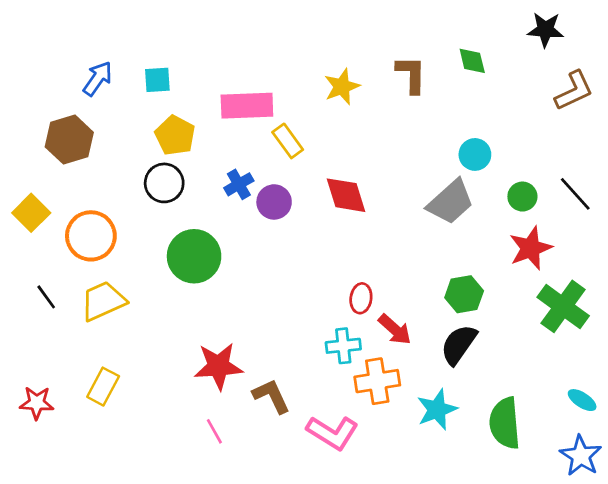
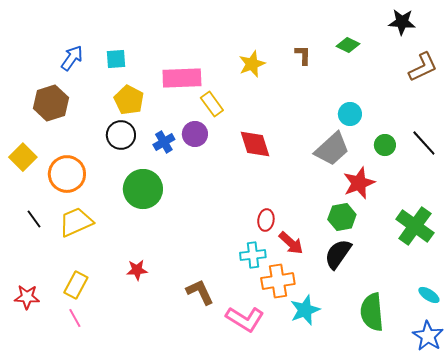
green diamond: (472, 61) -> (348, 45), turned -50
brown L-shape: (411, 74) -> (303, 55), size x0.7
blue cross: (239, 184) -> (164, 142), moved
purple circle: (274, 202) -> (195, 134), moved
red star: (531, 248) -> (359, 183), moved
red star: (218, 366) -> (137, 270), moved, size x0.6
cyan star: (437, 410) -> (305, 310), moved
pink line: (214, 431) -> (75, 318), moved

